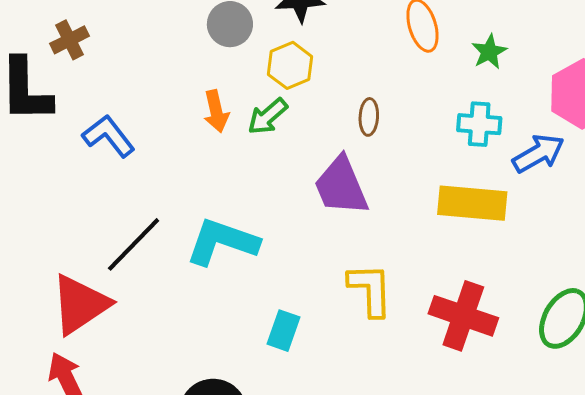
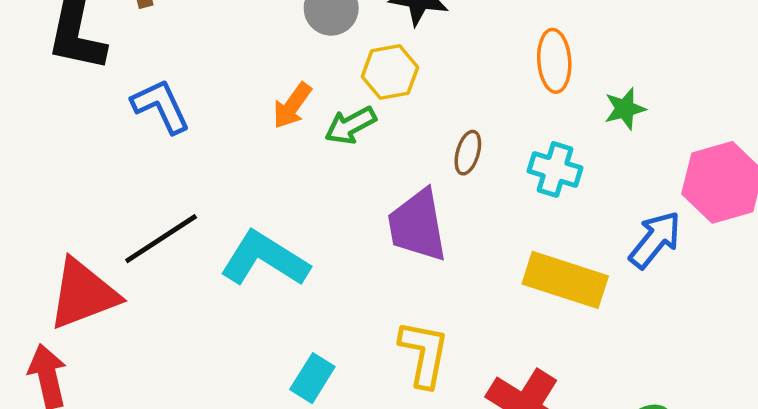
orange arrow: (216, 111) -> (292, 106), turned 36
cyan cross: (479, 124) -> (555, 169), moved
blue arrow: (538, 153) -> (655, 240), turned -34

